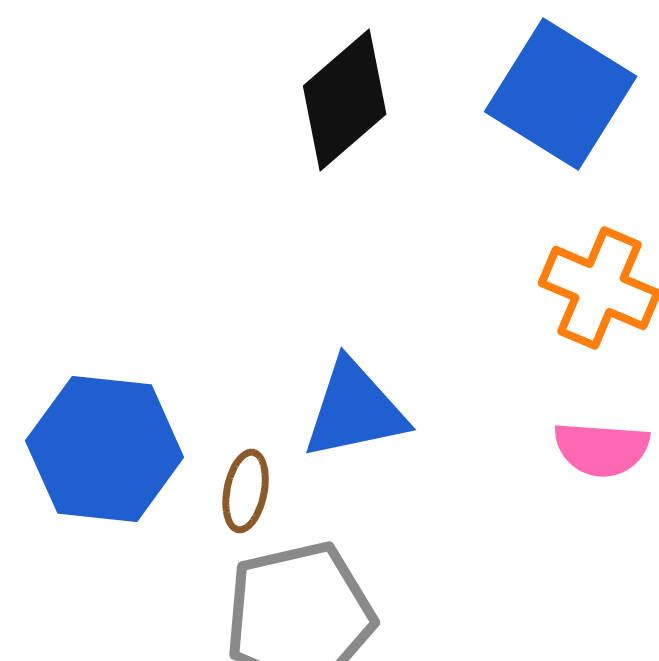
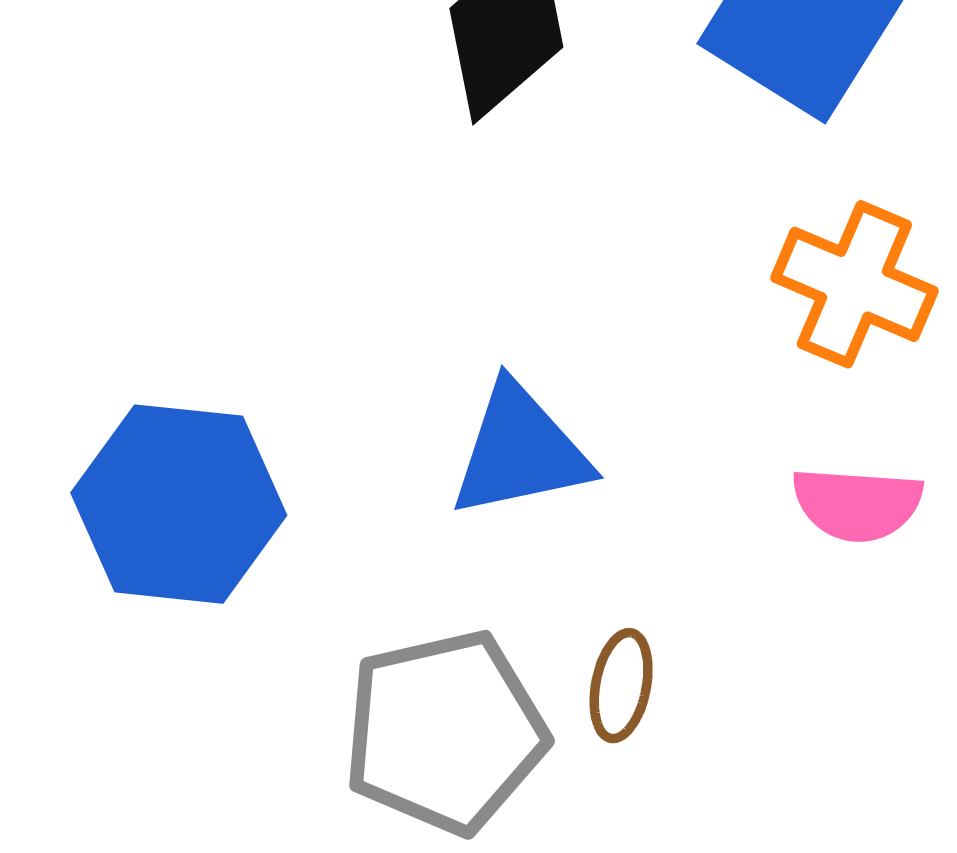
brown ellipse: (246, 491) -> (621, 686), moved

